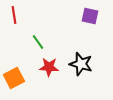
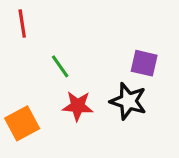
purple square: (90, 16) -> (144, 63), moved

